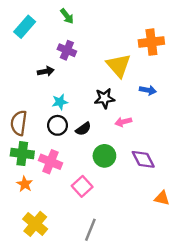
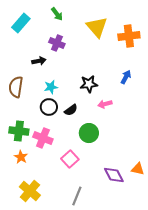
yellow triangle: (119, 65) -> (97, 27), moved
blue arrow: (148, 90) -> (126, 77), turned -72
brown semicircle: (19, 123) -> (16, 87), moved
purple diamond: (143, 159) -> (114, 175), moved

